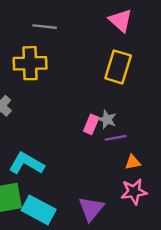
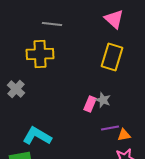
purple line: (116, 138) -> (110, 128), moved

